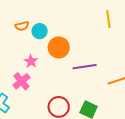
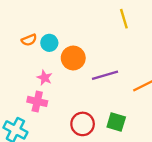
pink cross: (21, 81) -> (37, 101), turned -30

